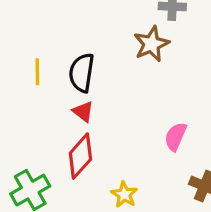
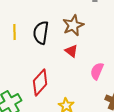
brown star: (151, 44) -> (73, 25), moved
red triangle: (83, 112) -> (71, 51), moved

